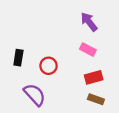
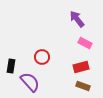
pink rectangle: (88, 50) -> (85, 43), moved
black rectangle: (18, 58) -> (11, 66), moved

